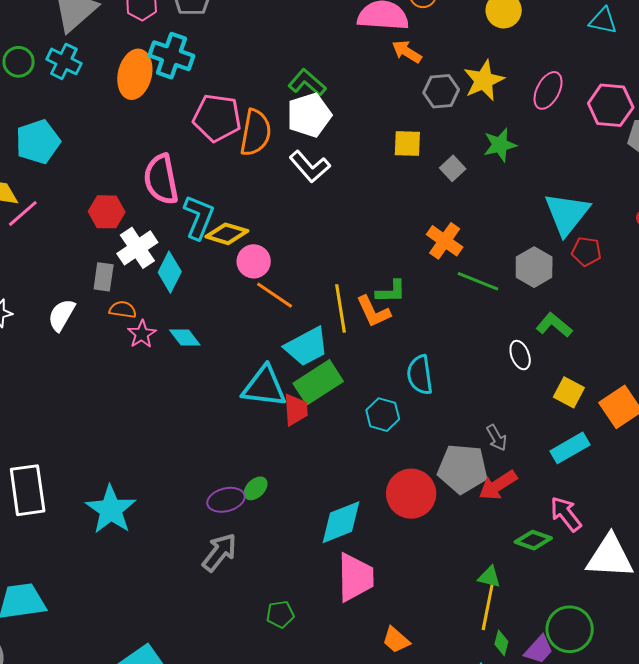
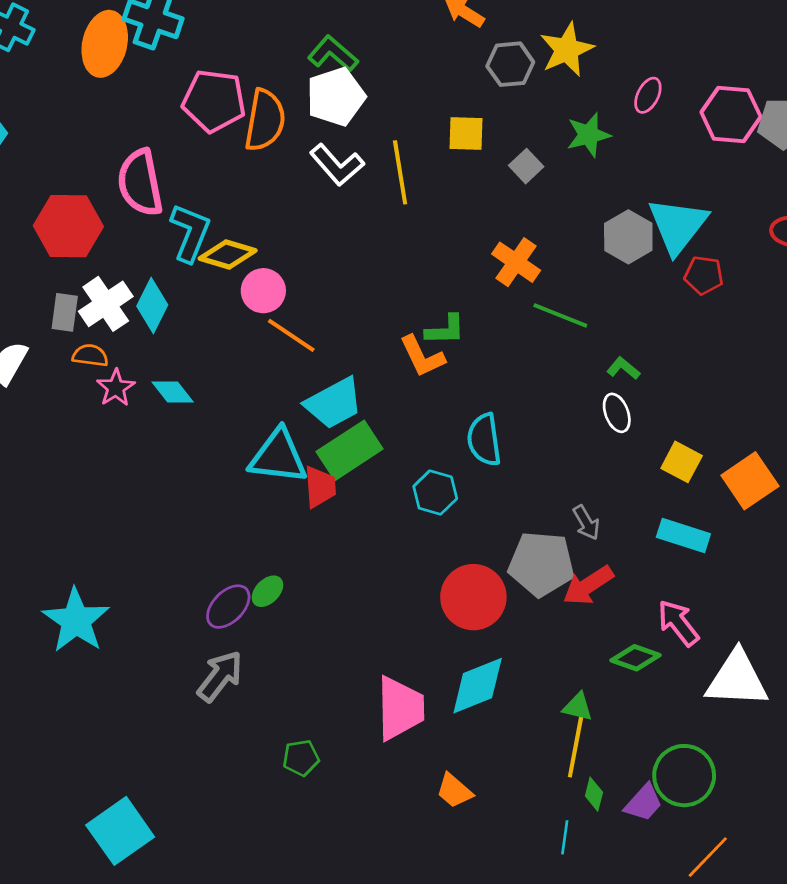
pink ellipse: (548, 90) -> (648, 95), moved, size x0.7
pink hexagon: (611, 105) -> (731, 114), moved
red hexagon: (107, 212) -> (68, 226), size x1.4
white cross: (137, 248) -> (106, 304), moved
gray hexagon: (534, 267) -> (628, 237), moved
yellow line: (340, 308) -> (400, 172), moved
green L-shape: (554, 325) -> (623, 368), moved, size x0.7
cyan rectangle: (570, 448) -> (683, 535), turned 48
purple ellipse: (226, 500) -> (228, 607), turned -30
cyan diamond: (341, 522) -> (478, 686), moved

